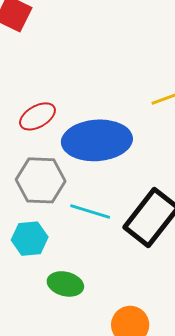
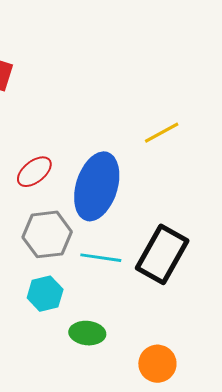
blue ellipse: (97, 140) -> (97, 186), turned -60

